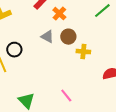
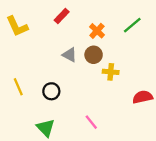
orange cross: (59, 14) -> (97, 31), moved
black circle: (14, 50) -> (51, 91), moved

